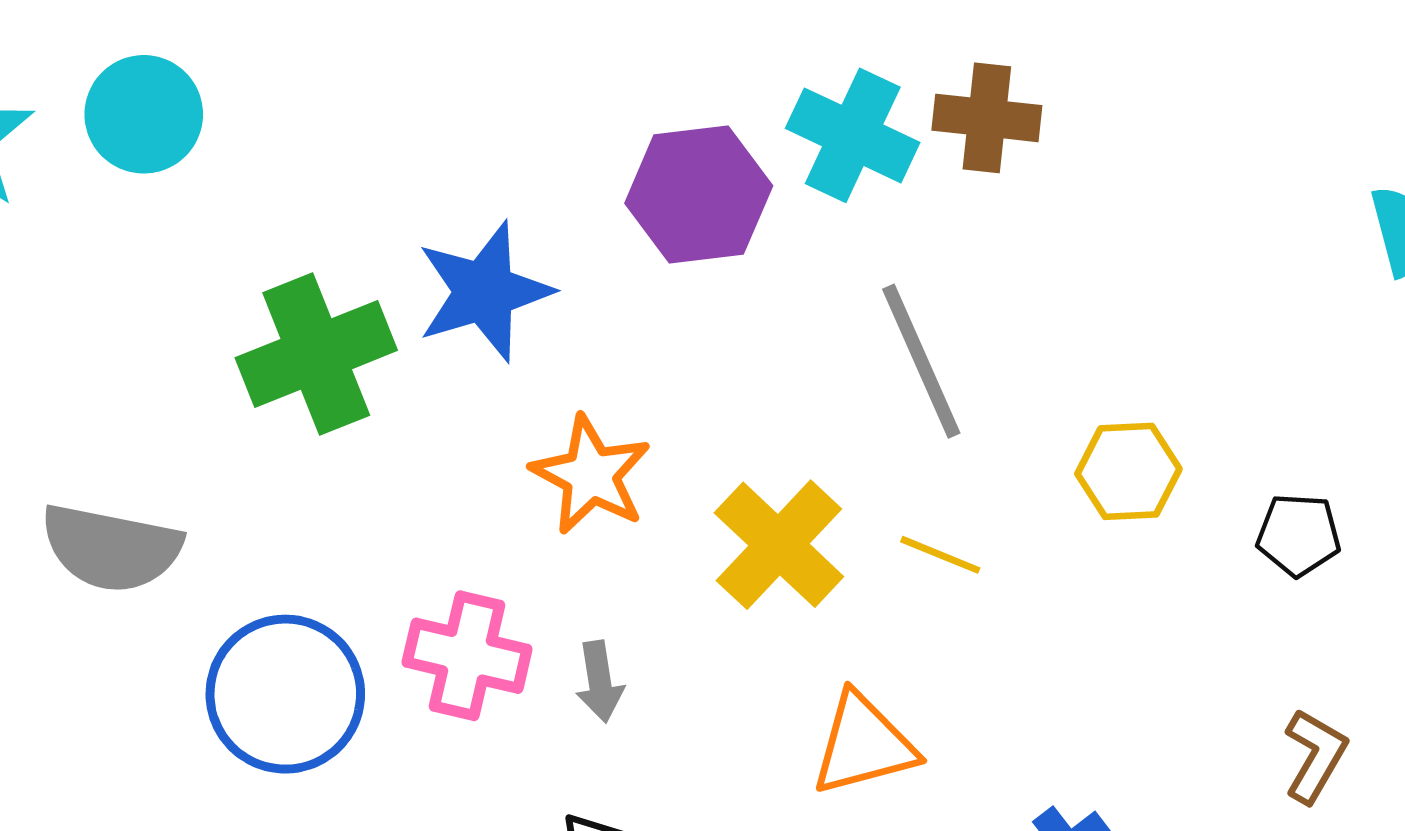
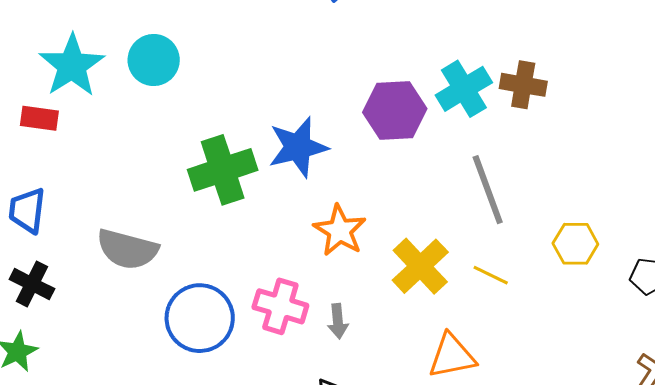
cyan cross: (853, 135) -> (464, 89), turned 30

